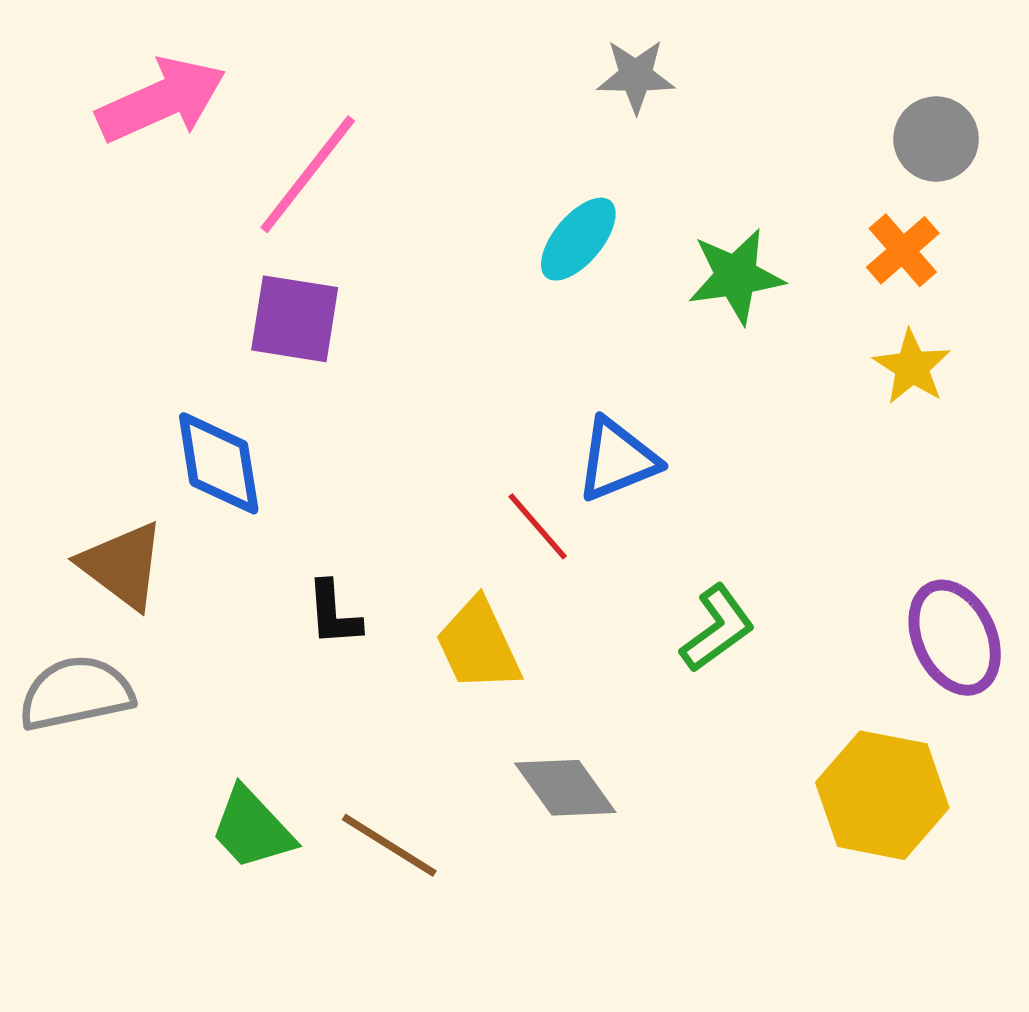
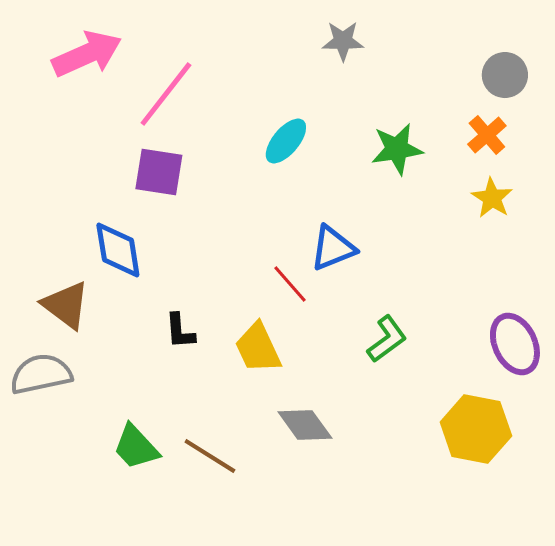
cyan ellipse: (578, 239) -> (286, 141), moved

